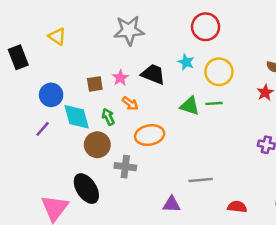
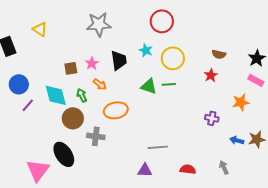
black trapezoid: (153, 74) -> (119, 60), turned 60
blue circle: (51, 95) -> (19, 84), moved
purple triangle: (171, 204) -> (145, 170), moved

